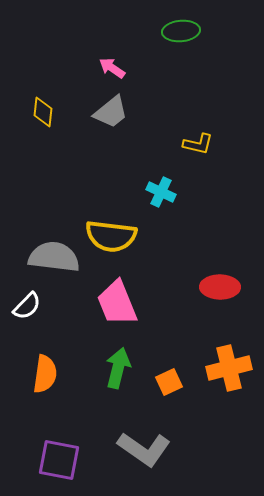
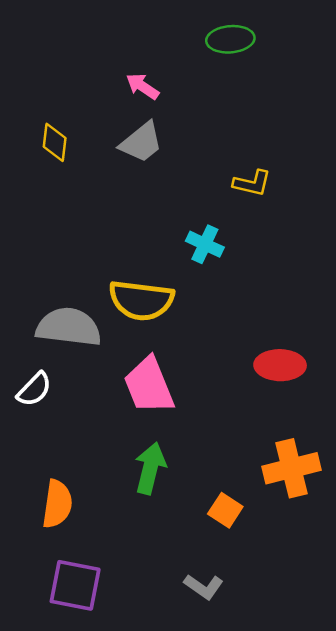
orange semicircle: (45, 374) -> (57, 504), moved
orange square: (169, 382) -> (225, 510), moved, turned -32
gray L-shape: (144, 449) -> (204, 587), moved, size x0.6

